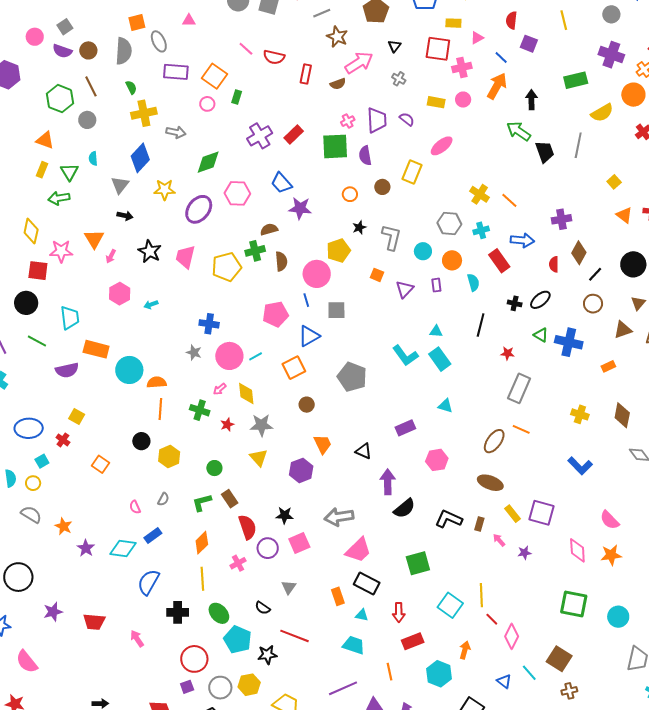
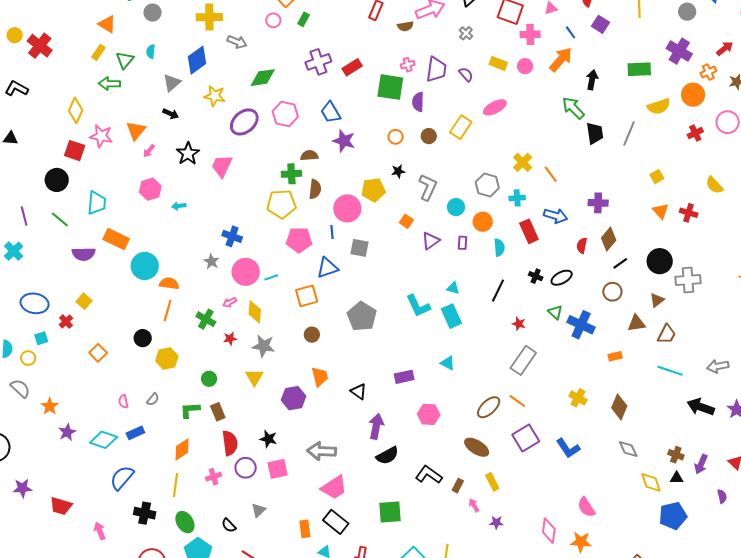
yellow pentagon: (227, 267) -> (281, 204), moved
purple square: (542, 513) -> (526, 438), moved, turned 32

